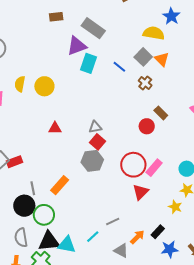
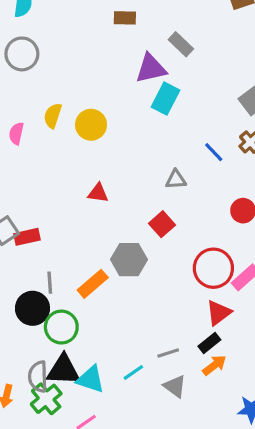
gray rectangle: (93, 28) -> (181, 44), size x0.7
blue line: (119, 67) -> (214, 152), moved
gray triangle: (95, 127) -> (176, 180), moved
gray hexagon: (92, 161) -> (129, 260), moved
black rectangle: (158, 232) -> (209, 343), moved
orange arrow: (137, 237) -> (214, 365), moved
gray semicircle: (21, 238) -> (38, 377), moved
gray triangle: (121, 251) -> (175, 386), moved

